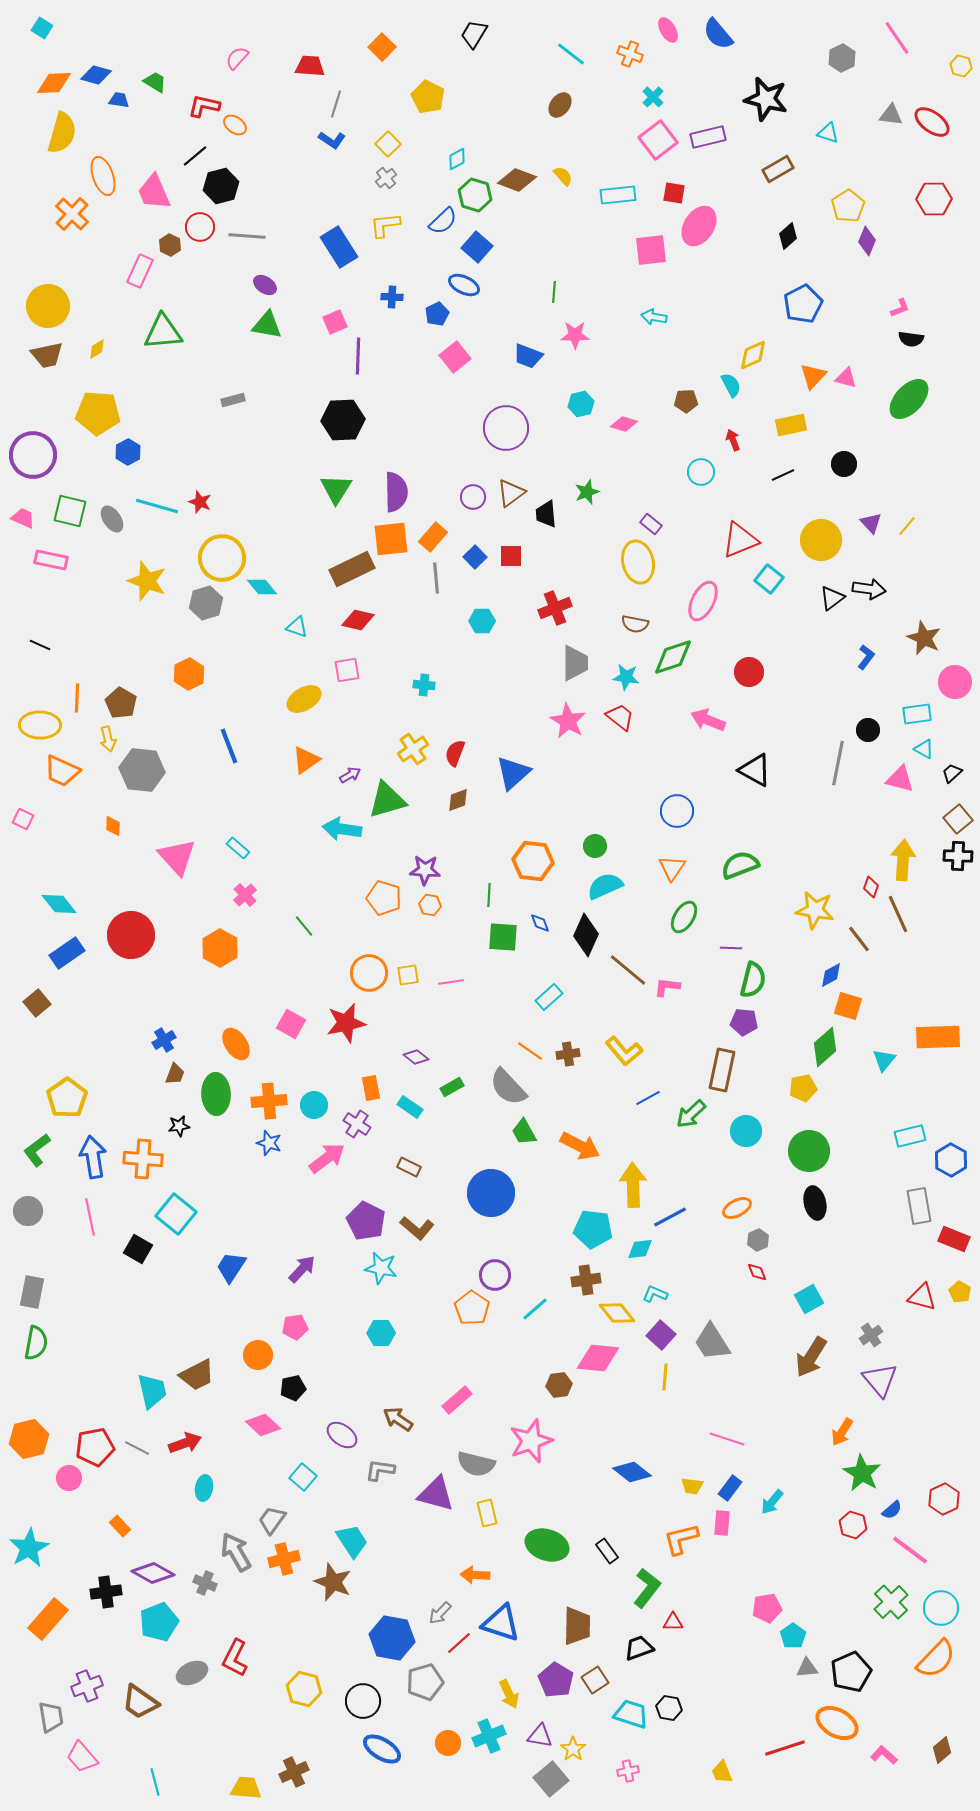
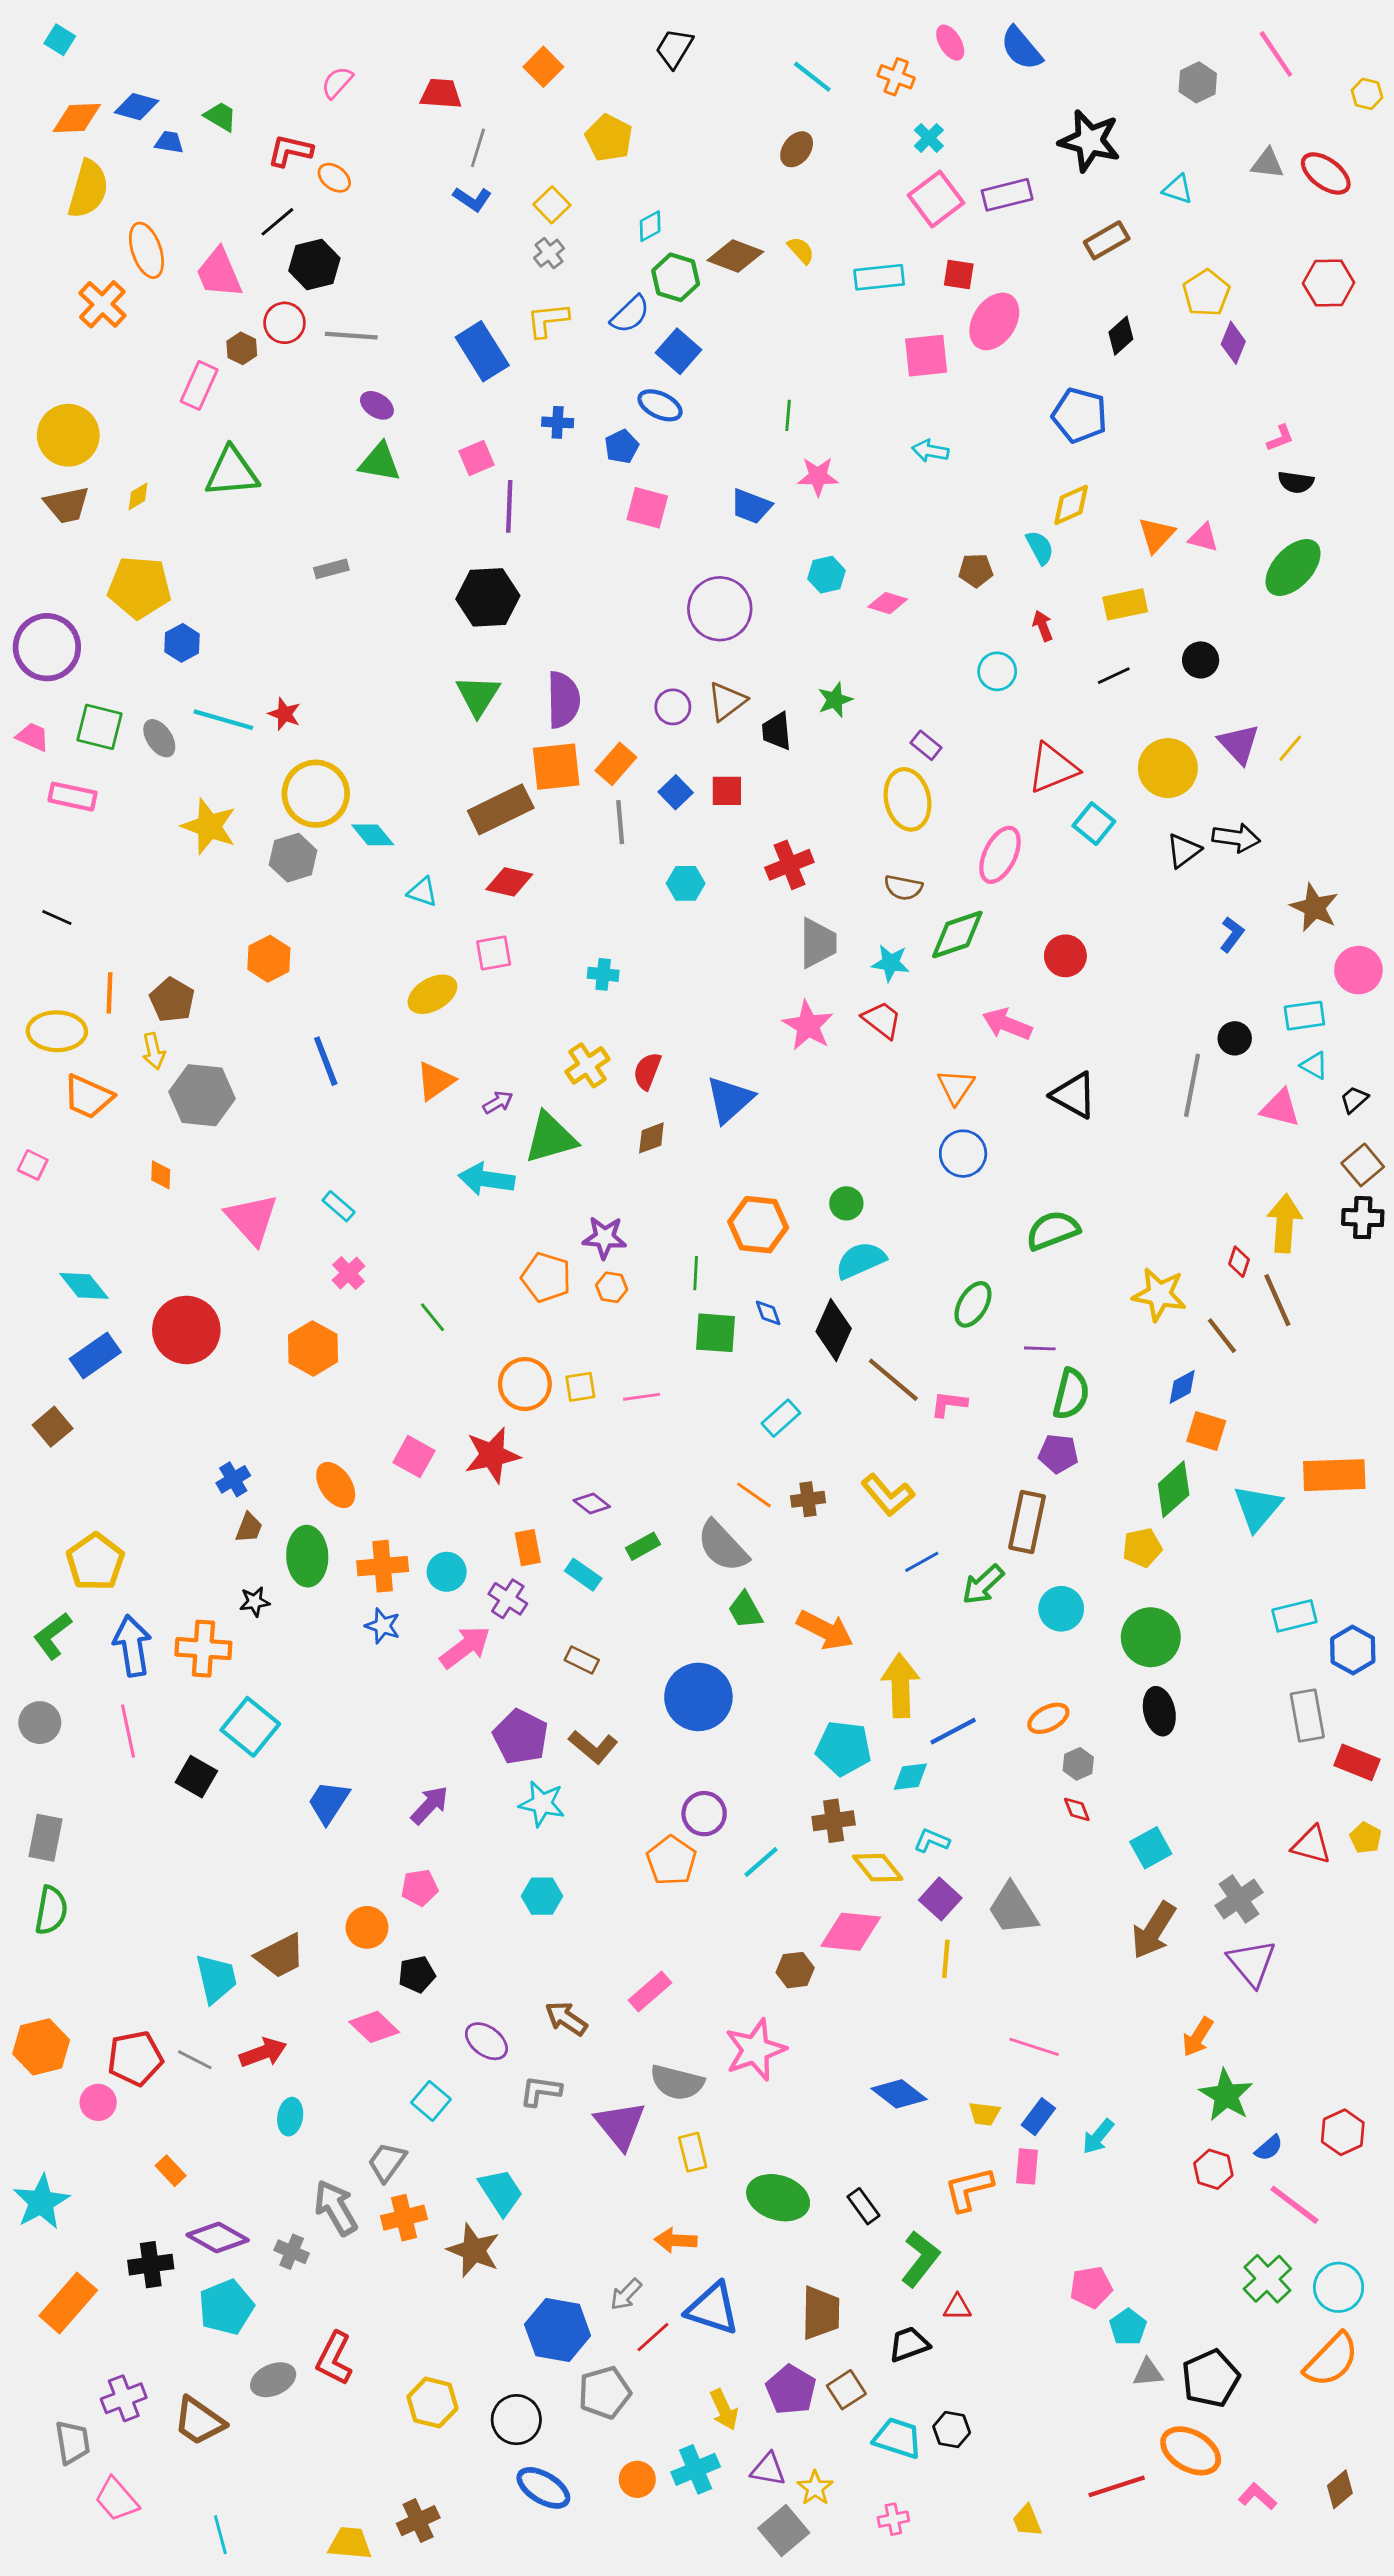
blue pentagon: (803, 304) -> (1080, 415), moved, turned -30
pink square: (455, 357) -> (647, 508), turned -36
purple triangle: (871, 523) -> (1239, 744), size x1.4
orange triangle: (672, 868) -> (956, 1087), moved
cyan triangle: (884, 1060) -> (1257, 1508), size x1.5
gray cross: (871, 1335) -> (1239, 1899), size x1.4
purple triangle: (436, 1494) -> (620, 2125), turned 36

